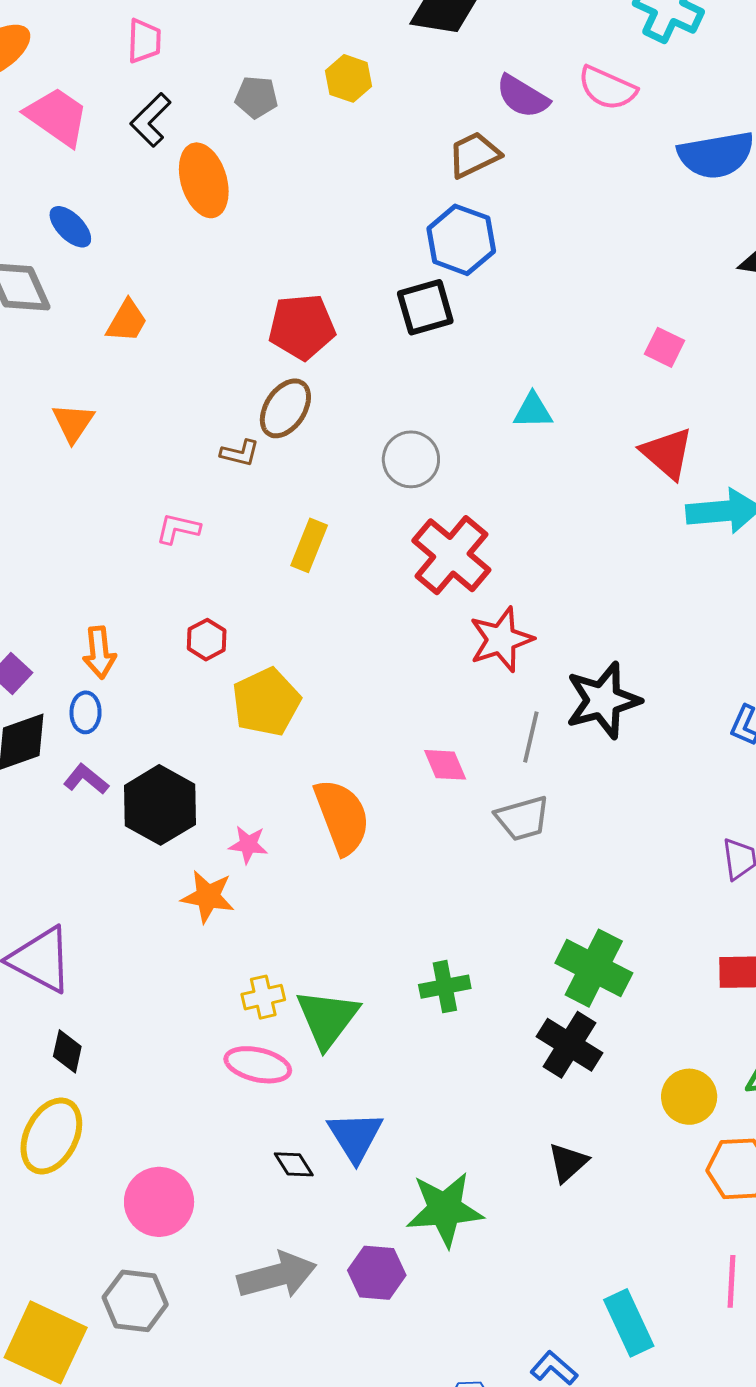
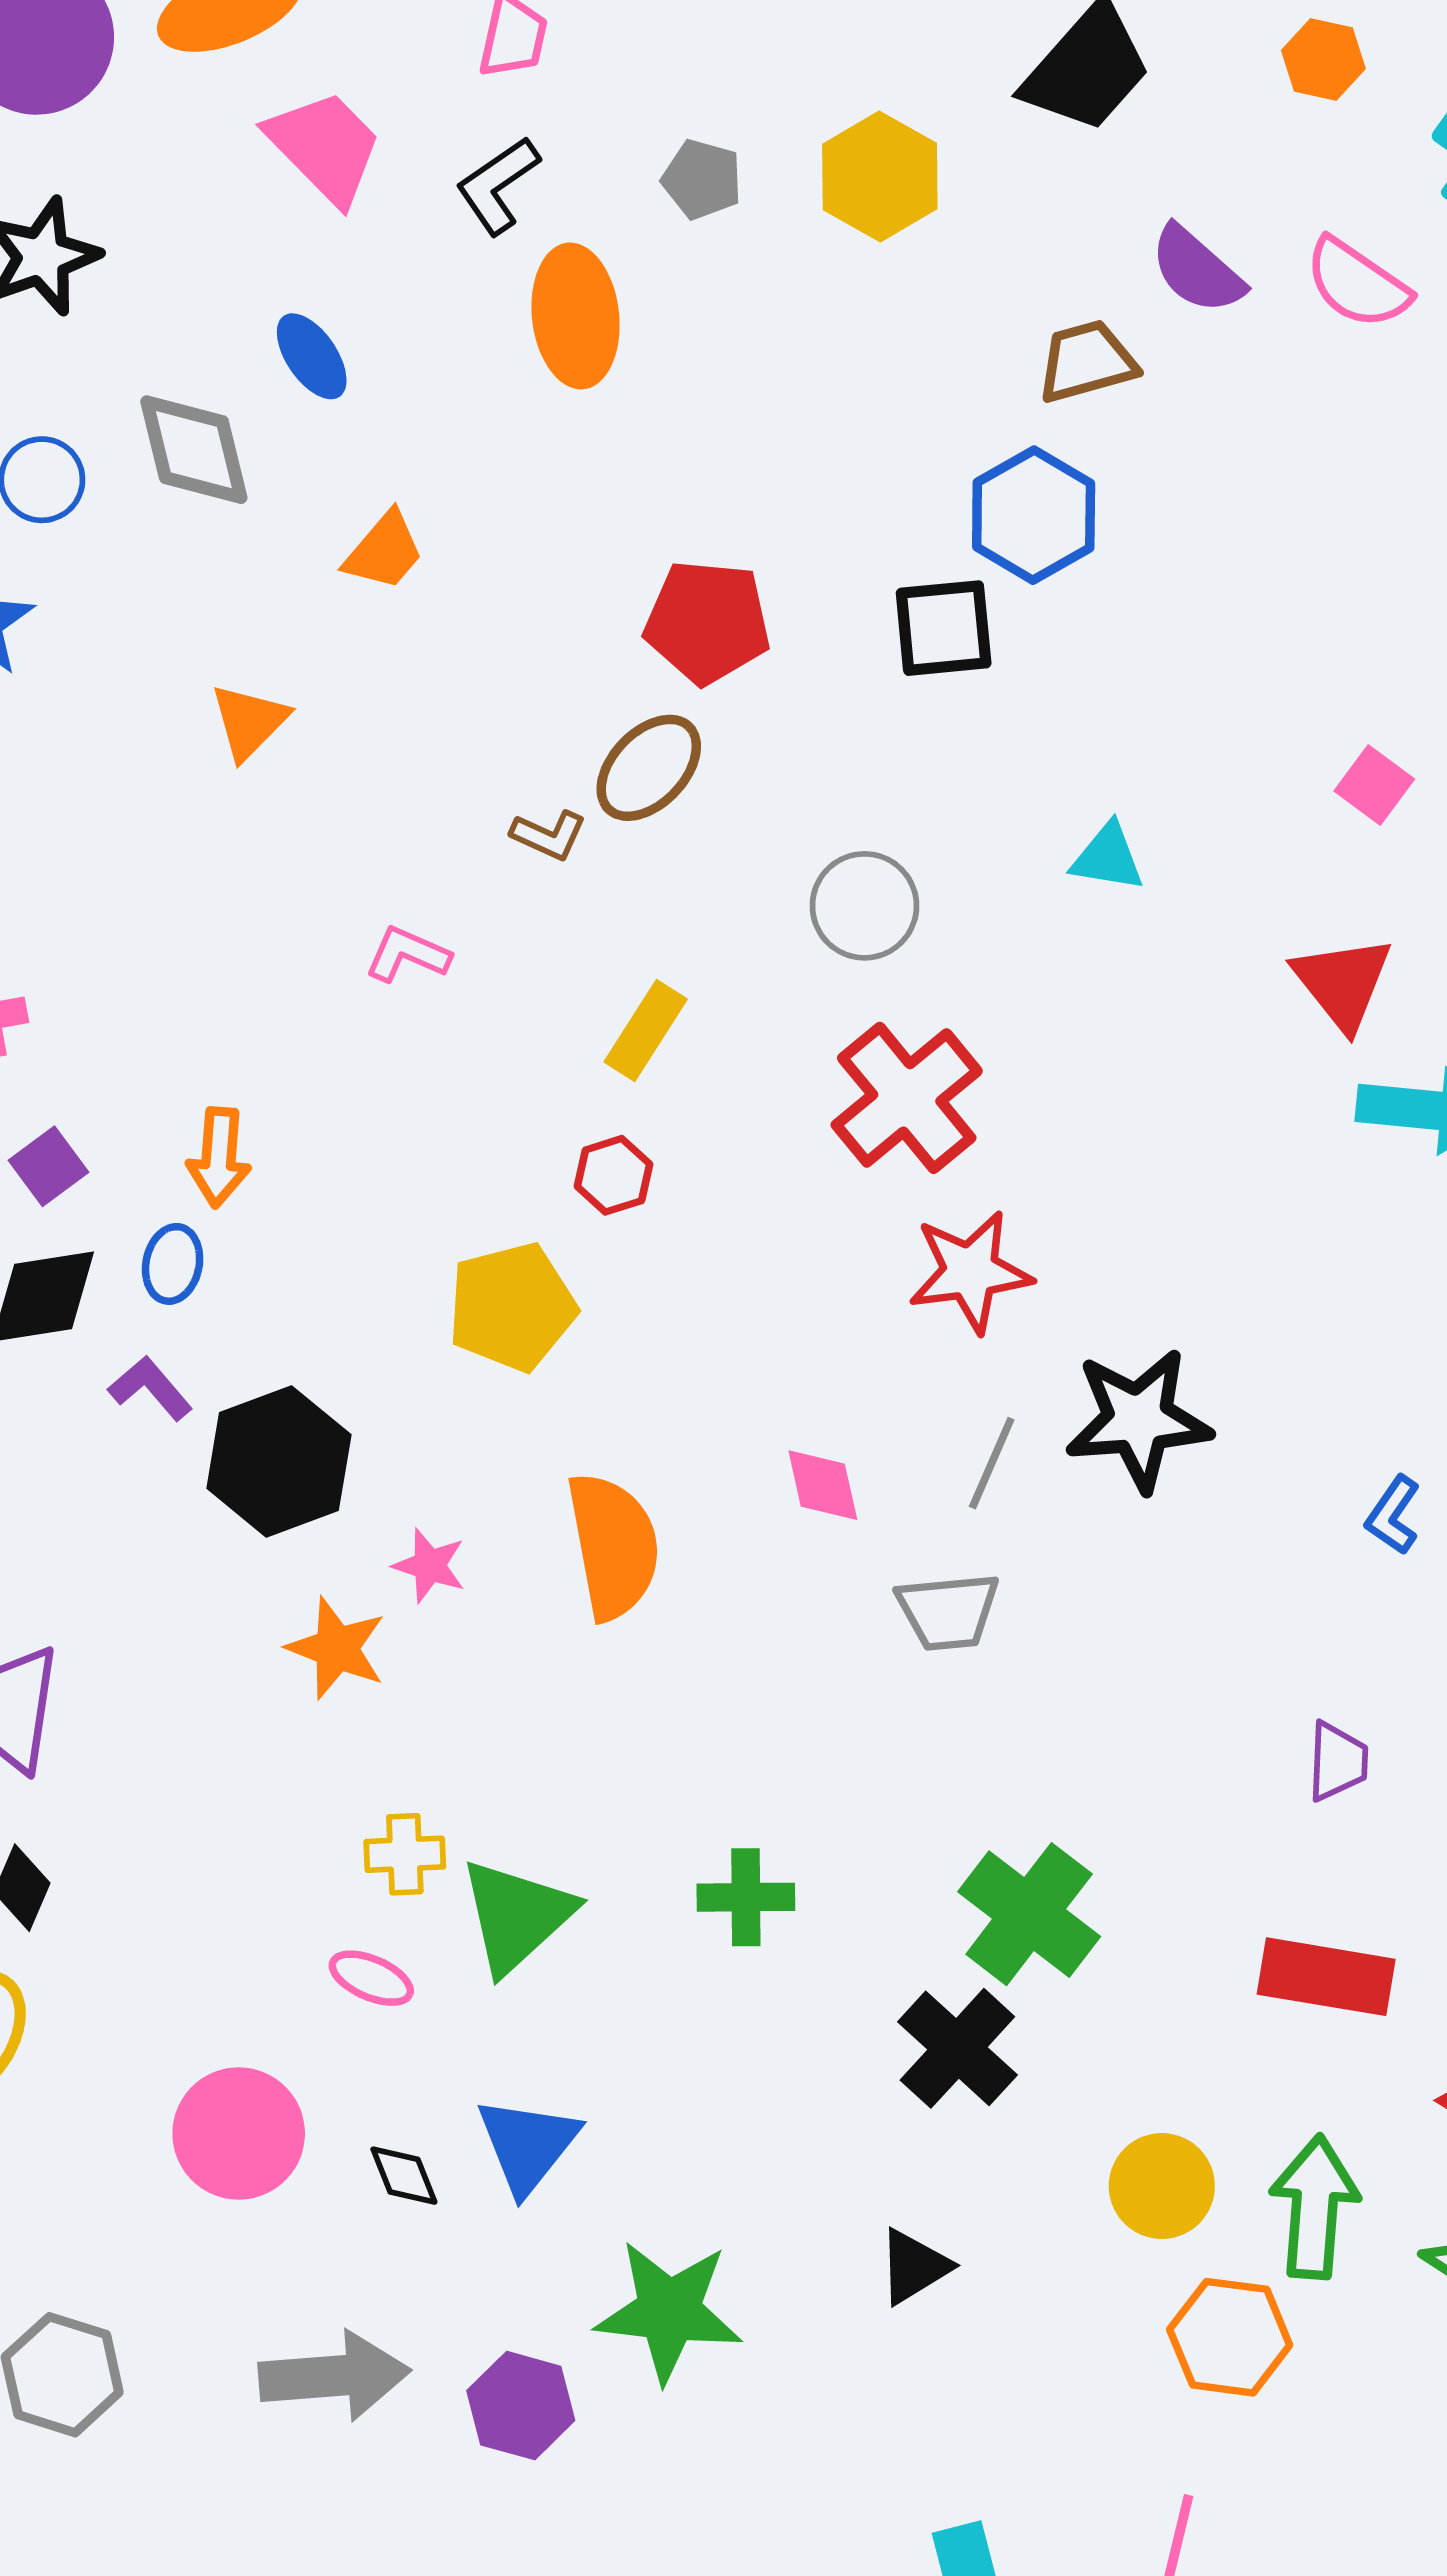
yellow hexagon: (349, 78) -> (880, 176), size x1.4
red hexagon: (207, 640) -> (614, 1175), moved
pink ellipse: (258, 1065) -> (371, 1978), size x0.7
pink circle: (159, 1202) -> (239, 2133), moved

